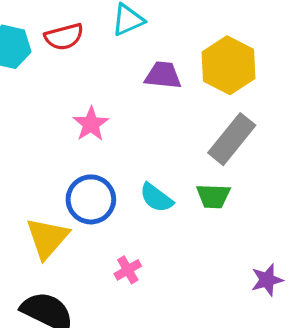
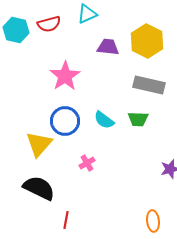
pink star: (91, 124) -> (65, 76), size x1.4
gray rectangle: (232, 139) -> (149, 85), turned 64

